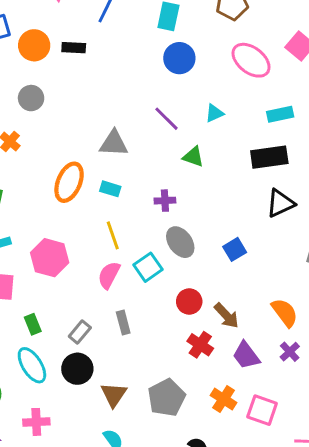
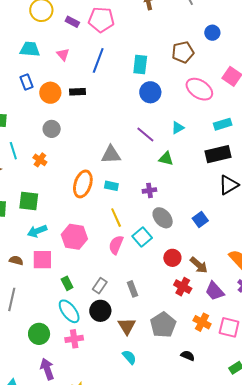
gray rectangle: (123, 322) -> (133, 289), moved
pink cross: (36, 422) -> (74, 339), moved

